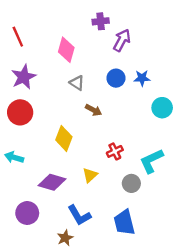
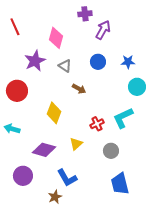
purple star: (24, 77) -> (35, 61), moved
blue star: (142, 78) -> (128, 62), moved
cyan L-shape: (151, 161) -> (123, 118), moved
blue trapezoid: (124, 222) -> (120, 184), moved

